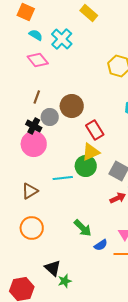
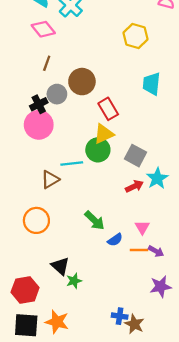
brown line: (37, 97) -> (47, 63), moved
black cross: (34, 126) -> (39, 104), turned 35
brown triangle: (30, 191) -> (50, 179), moved

